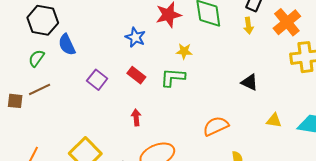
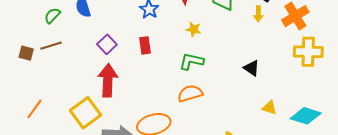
red rectangle: (136, 75) -> (145, 45), turned 36
green L-shape: (173, 77) -> (191, 61), moved
red arrow: (136, 117) -> (108, 80), moved, size x2.0
orange semicircle: (216, 126) -> (190, 93), moved

